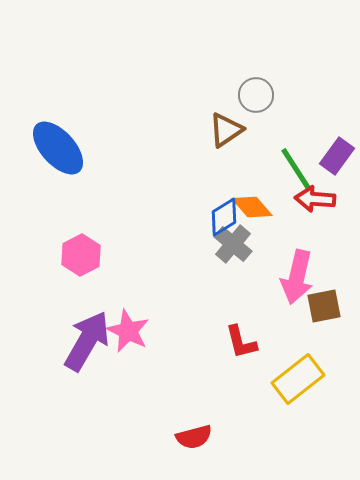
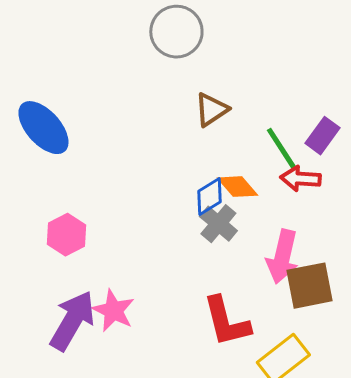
gray circle: (256, 95) -> (176, 32), moved, size x1.5
brown square: (324, 306) -> (309, 286), size x1.4
red L-shape: (241, 342) -> (226, 322), size x1.5

